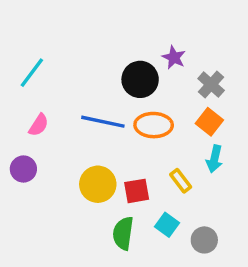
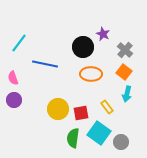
blue line: (103, 122) -> (45, 64), moved
pink semicircle: (39, 125) -> (13, 78), moved, turned 128
cyan square: (167, 225) -> (99, 133), size x1.6

